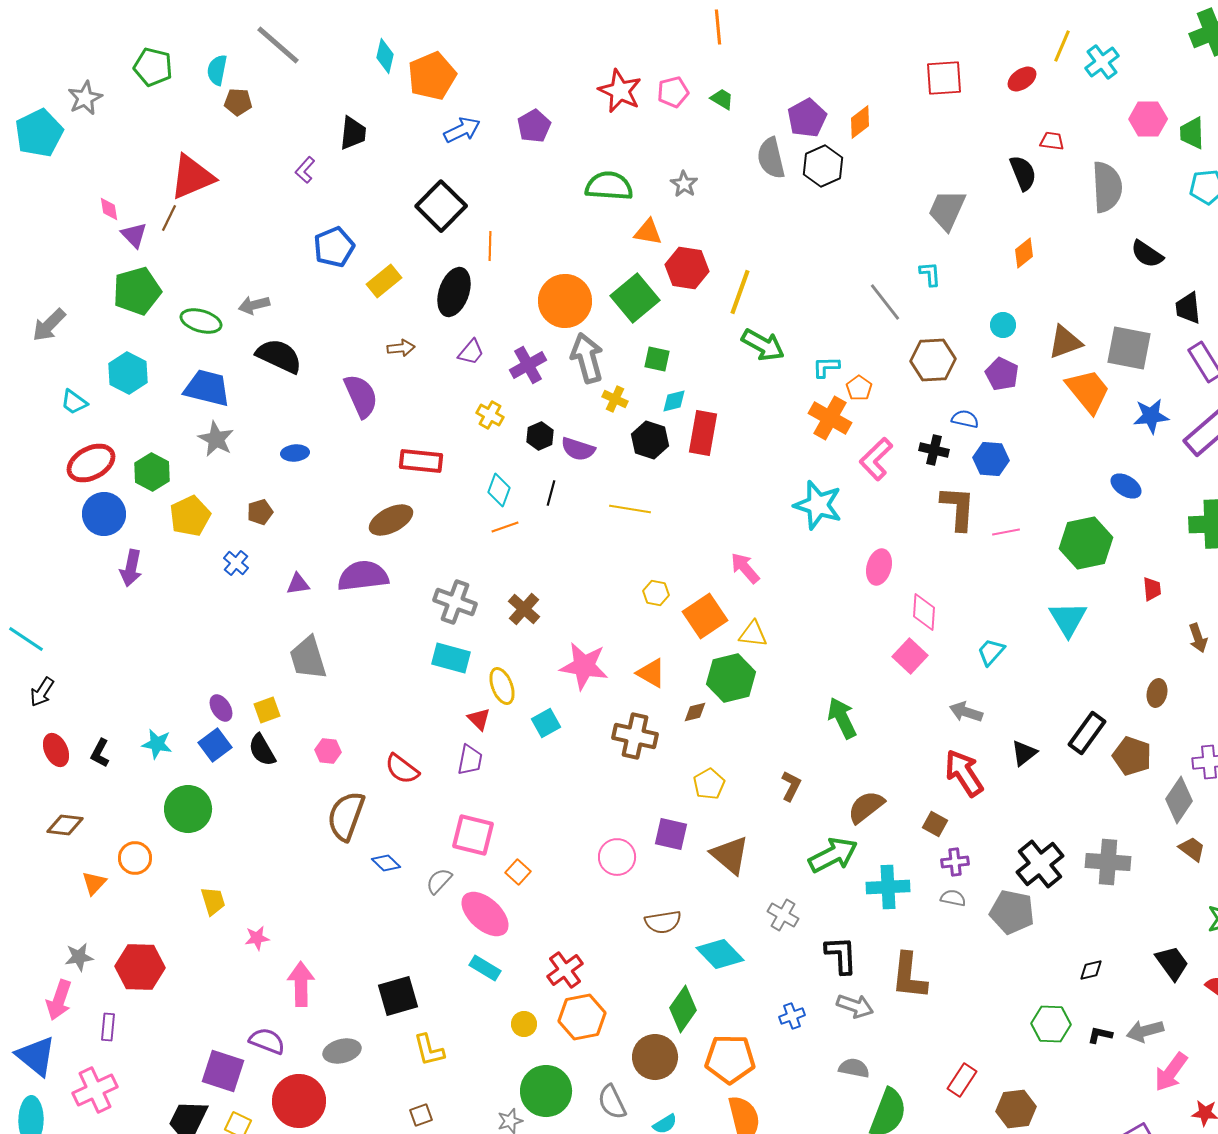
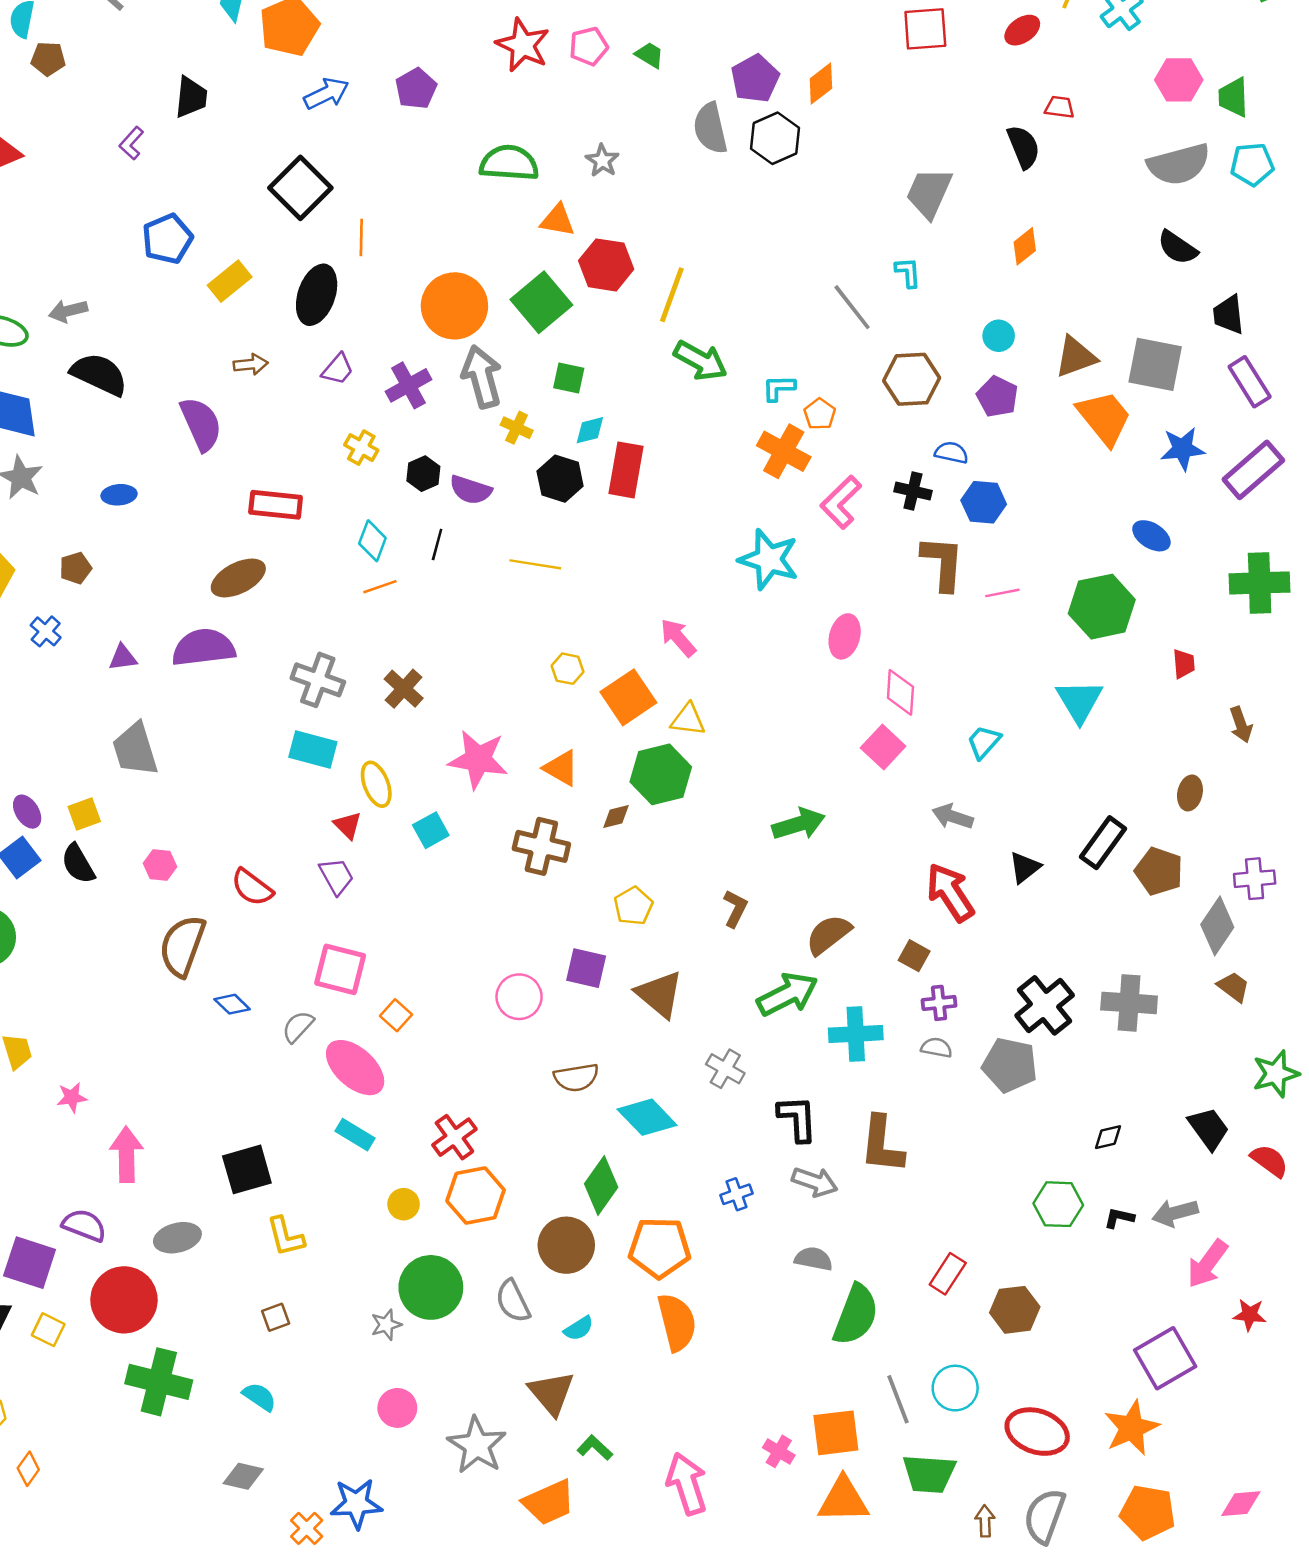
gray semicircle: (1107, 187) -> (1179, 164), moved, turned 78
green arrow: (842, 718) -> (799, 824), turned 99
purple trapezoid: (470, 760) -> (336, 876), turned -40

